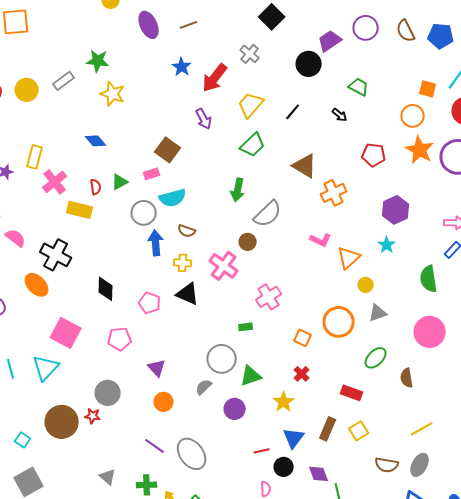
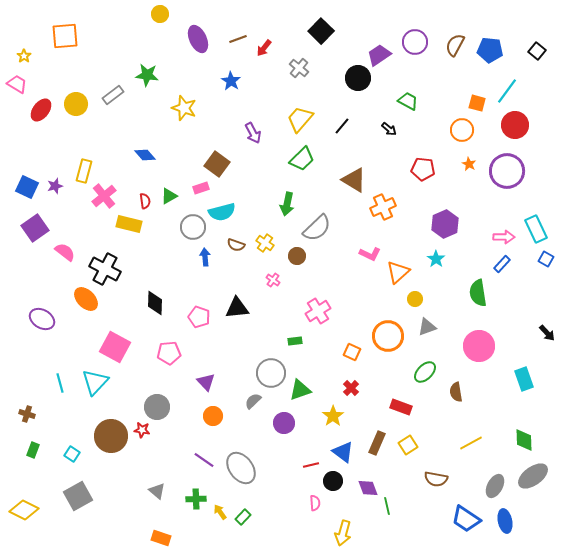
brown semicircle: (406, 31) -> (455, 45), turned 55
red arrow: (215, 78) -> (264, 48), moved, size x0.6
yellow star: (113, 94) -> (184, 108), moved
orange star: (420, 150) -> (469, 164), size x0.5
blue arrow: (156, 243) -> (205, 257), size x0.7
yellow cross: (183, 263) -> (265, 243), moved, turned 30
pink cross: (224, 266) -> (273, 280), size x0.5
black triangle: (188, 294) -> (237, 308), turned -30
blue triangle: (294, 438) -> (343, 452), turned -30
gray ellipse: (420, 465) -> (495, 486), moved

